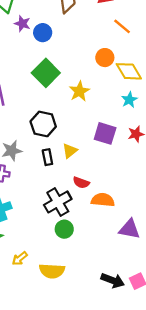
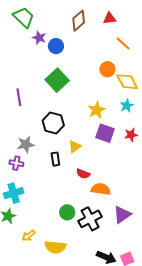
yellow star: (79, 91) -> (97, 110), moved
black rectangle: (47, 157) -> (55, 159), moved
black cross: (58, 202) -> (90, 219), moved
purple triangle: (129, 229) -> (122, 215), turned -48

